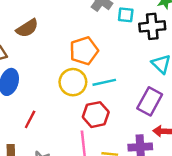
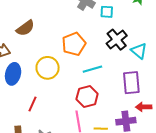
black cross: (152, 26) -> (117, 40), moved, turned -30
yellow circle: (73, 82) -> (48, 68), moved
purple rectangle: (150, 101) -> (131, 83), turned -30

